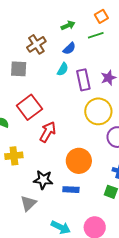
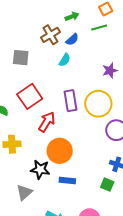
brown cross: (36, 44) -> (50, 35), moved
purple rectangle: (83, 80) -> (70, 101), moved
orange circle: (79, 161) -> (60, 151), moved

